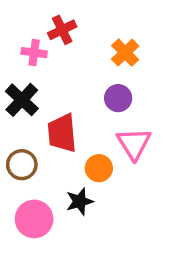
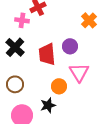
orange cross: (125, 53) -> (89, 20), moved
red trapezoid: (62, 133) -> (47, 54), moved

